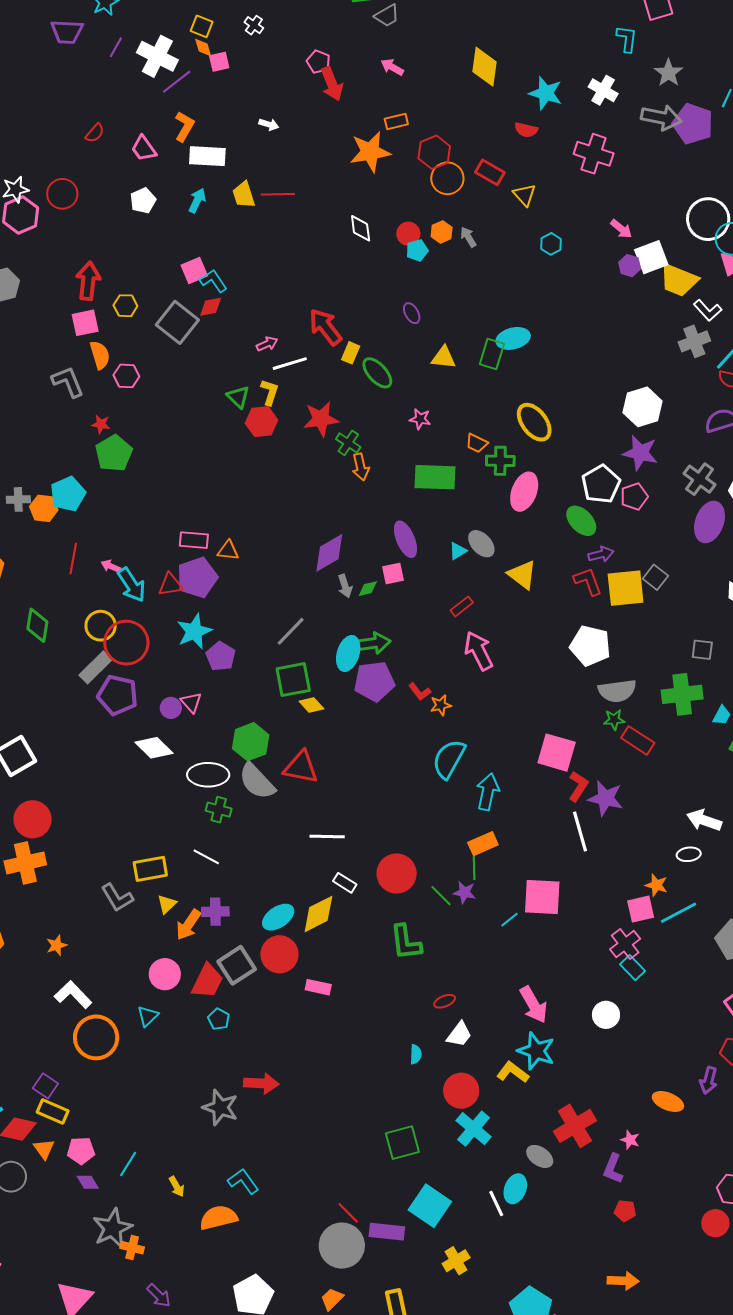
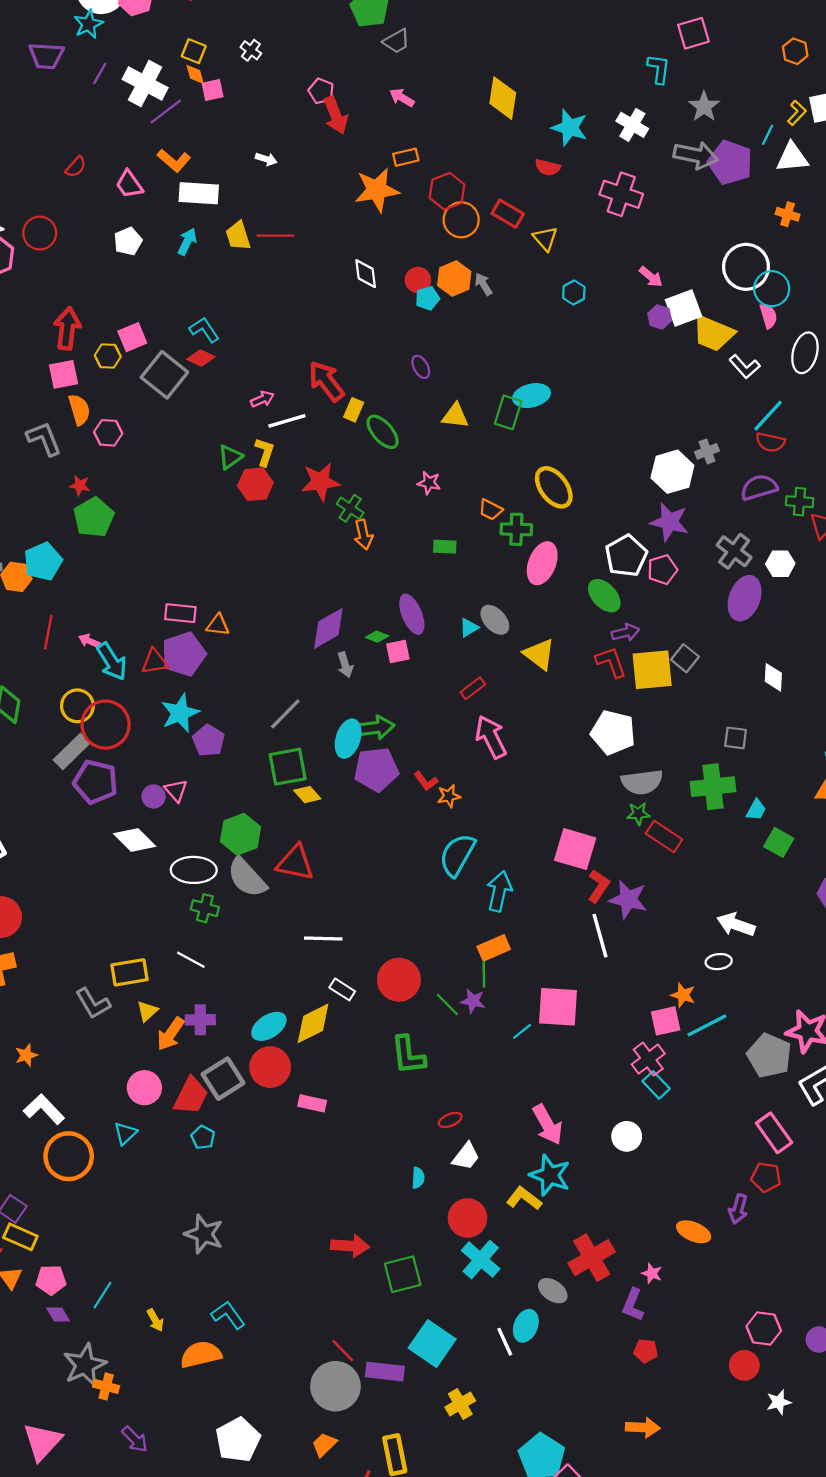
orange L-shape: (184, 126) -> (174, 160), turned 100
orange hexagon: (442, 232) -> (454, 278), size x1.4
pink square: (194, 270) -> (132, 337), moved
red diamond: (211, 307) -> (201, 358), turned 35
gray cross: (694, 341) -> (707, 451), moved, size x0.7
green triangle: (238, 397) -> (230, 457), turned 40
green rectangle: (435, 477) -> (445, 547), size x0.5
green diamond: (368, 589) -> (377, 637), moved, turned 35
red arrow: (261, 1083) -> (350, 1246), moved

